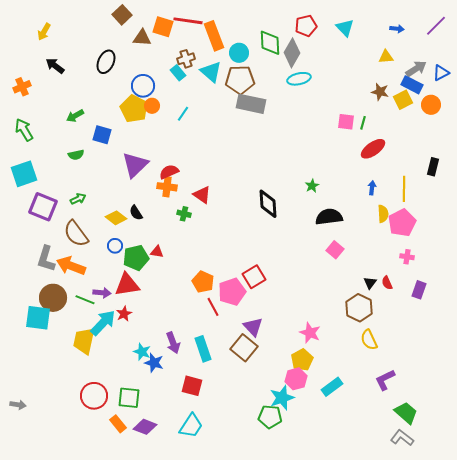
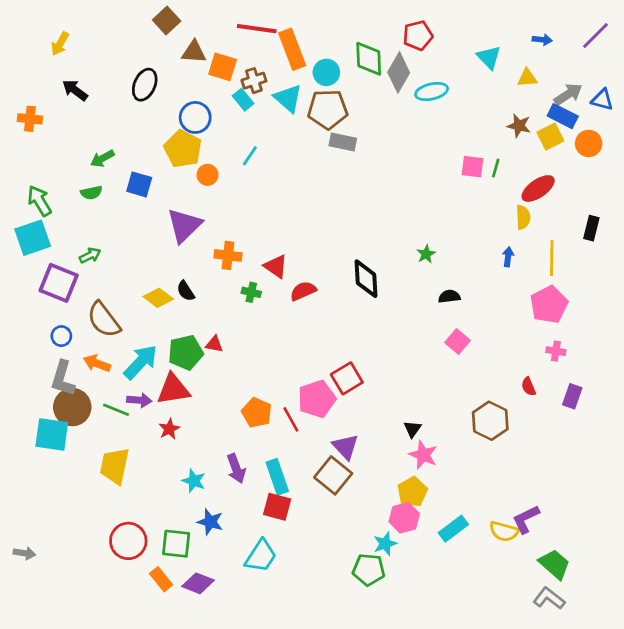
orange square: (163, 27) -> (223, 67), moved
cyan triangle: (345, 28) -> (489, 57), moved
blue triangle: (441, 73) -> (602, 100), turned 42
cyan ellipse: (299, 79) -> (432, 92), moved
orange cross: (22, 87) -> (30, 119), turned 30
gray rectangle: (251, 104) -> (343, 142), size x0.7
orange circle: (152, 106) -> (208, 175), moved
green arrow: (24, 130) -> (39, 201), moved
red ellipse: (373, 149) -> (538, 189), moved
green semicircle: (76, 155) -> (91, 193), moved
red semicircle: (169, 172) -> (303, 291), moved
green arrow: (78, 199) -> (90, 255), moved
yellow semicircle: (383, 214) -> (523, 217), moved
black semicircle: (329, 217) -> (449, 296), size x0.6
blue circle: (115, 246) -> (61, 336), moved
gray L-shape: (46, 259) -> (63, 378), moved
orange arrow: (71, 266) -> (97, 363), size x0.7
orange pentagon: (203, 282) -> (257, 413), moved
black triangle: (370, 283) -> (412, 429), moved
cyan arrow: (103, 323) -> (141, 362), moved
yellow semicircle: (369, 340) -> (504, 531), moved, turned -50
blue star: (154, 363) -> (210, 522), moved
red square: (192, 386) -> (277, 507), moved
cyan star: (282, 398) -> (385, 544), size x0.7
cyan trapezoid: (191, 426) -> (261, 556), moved

